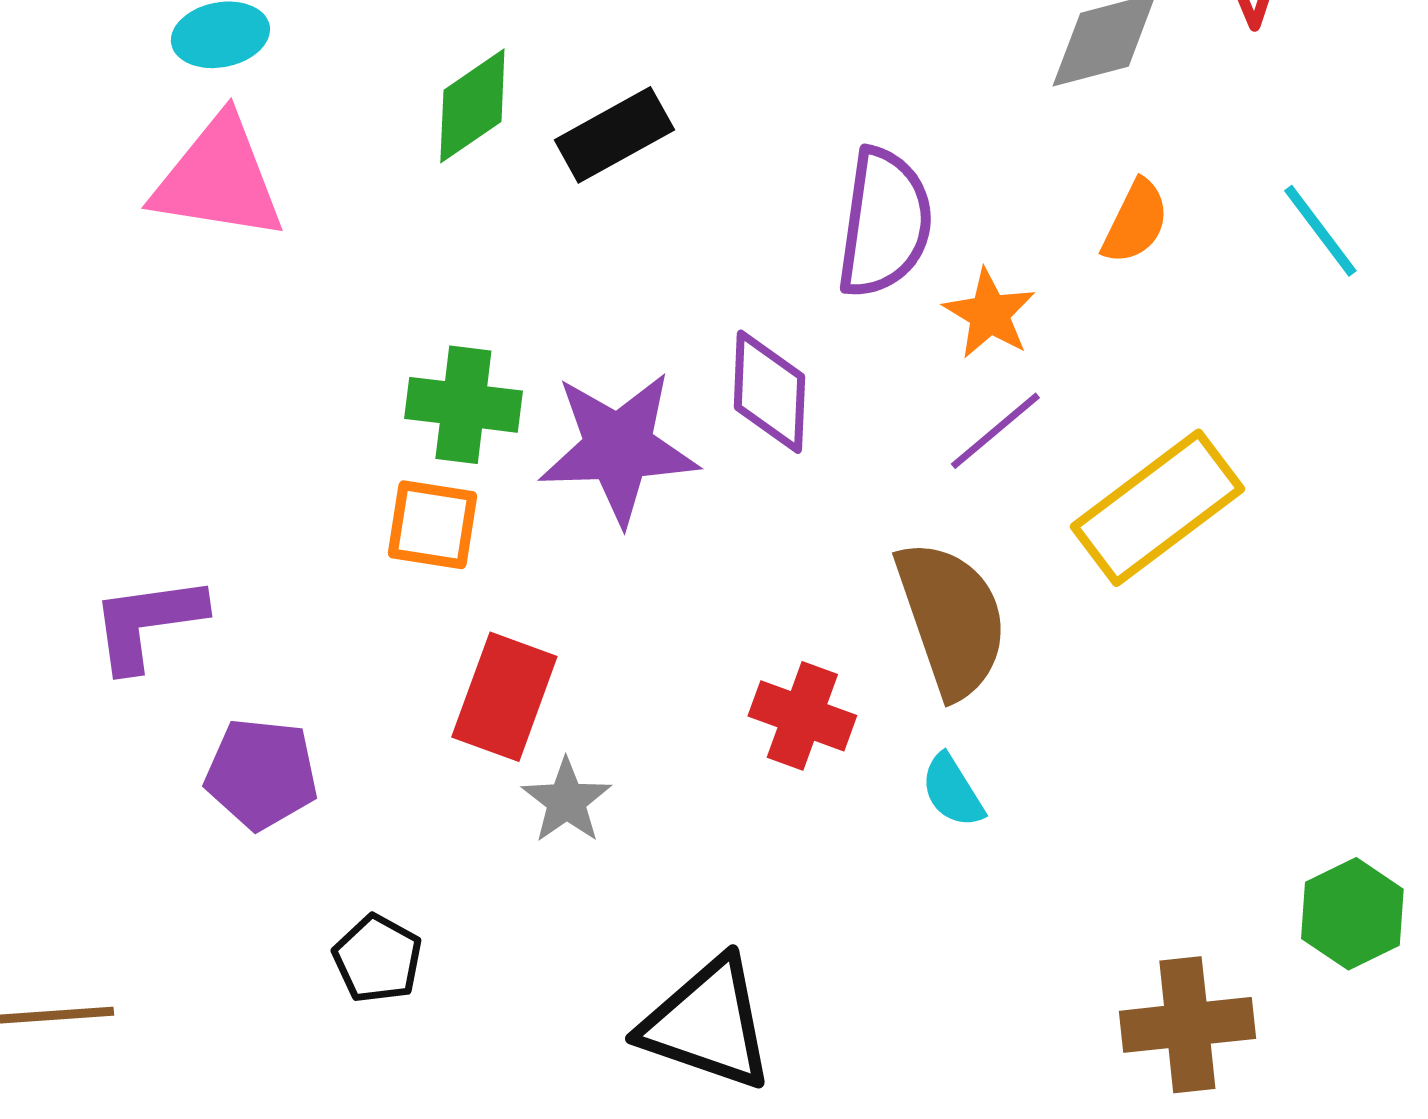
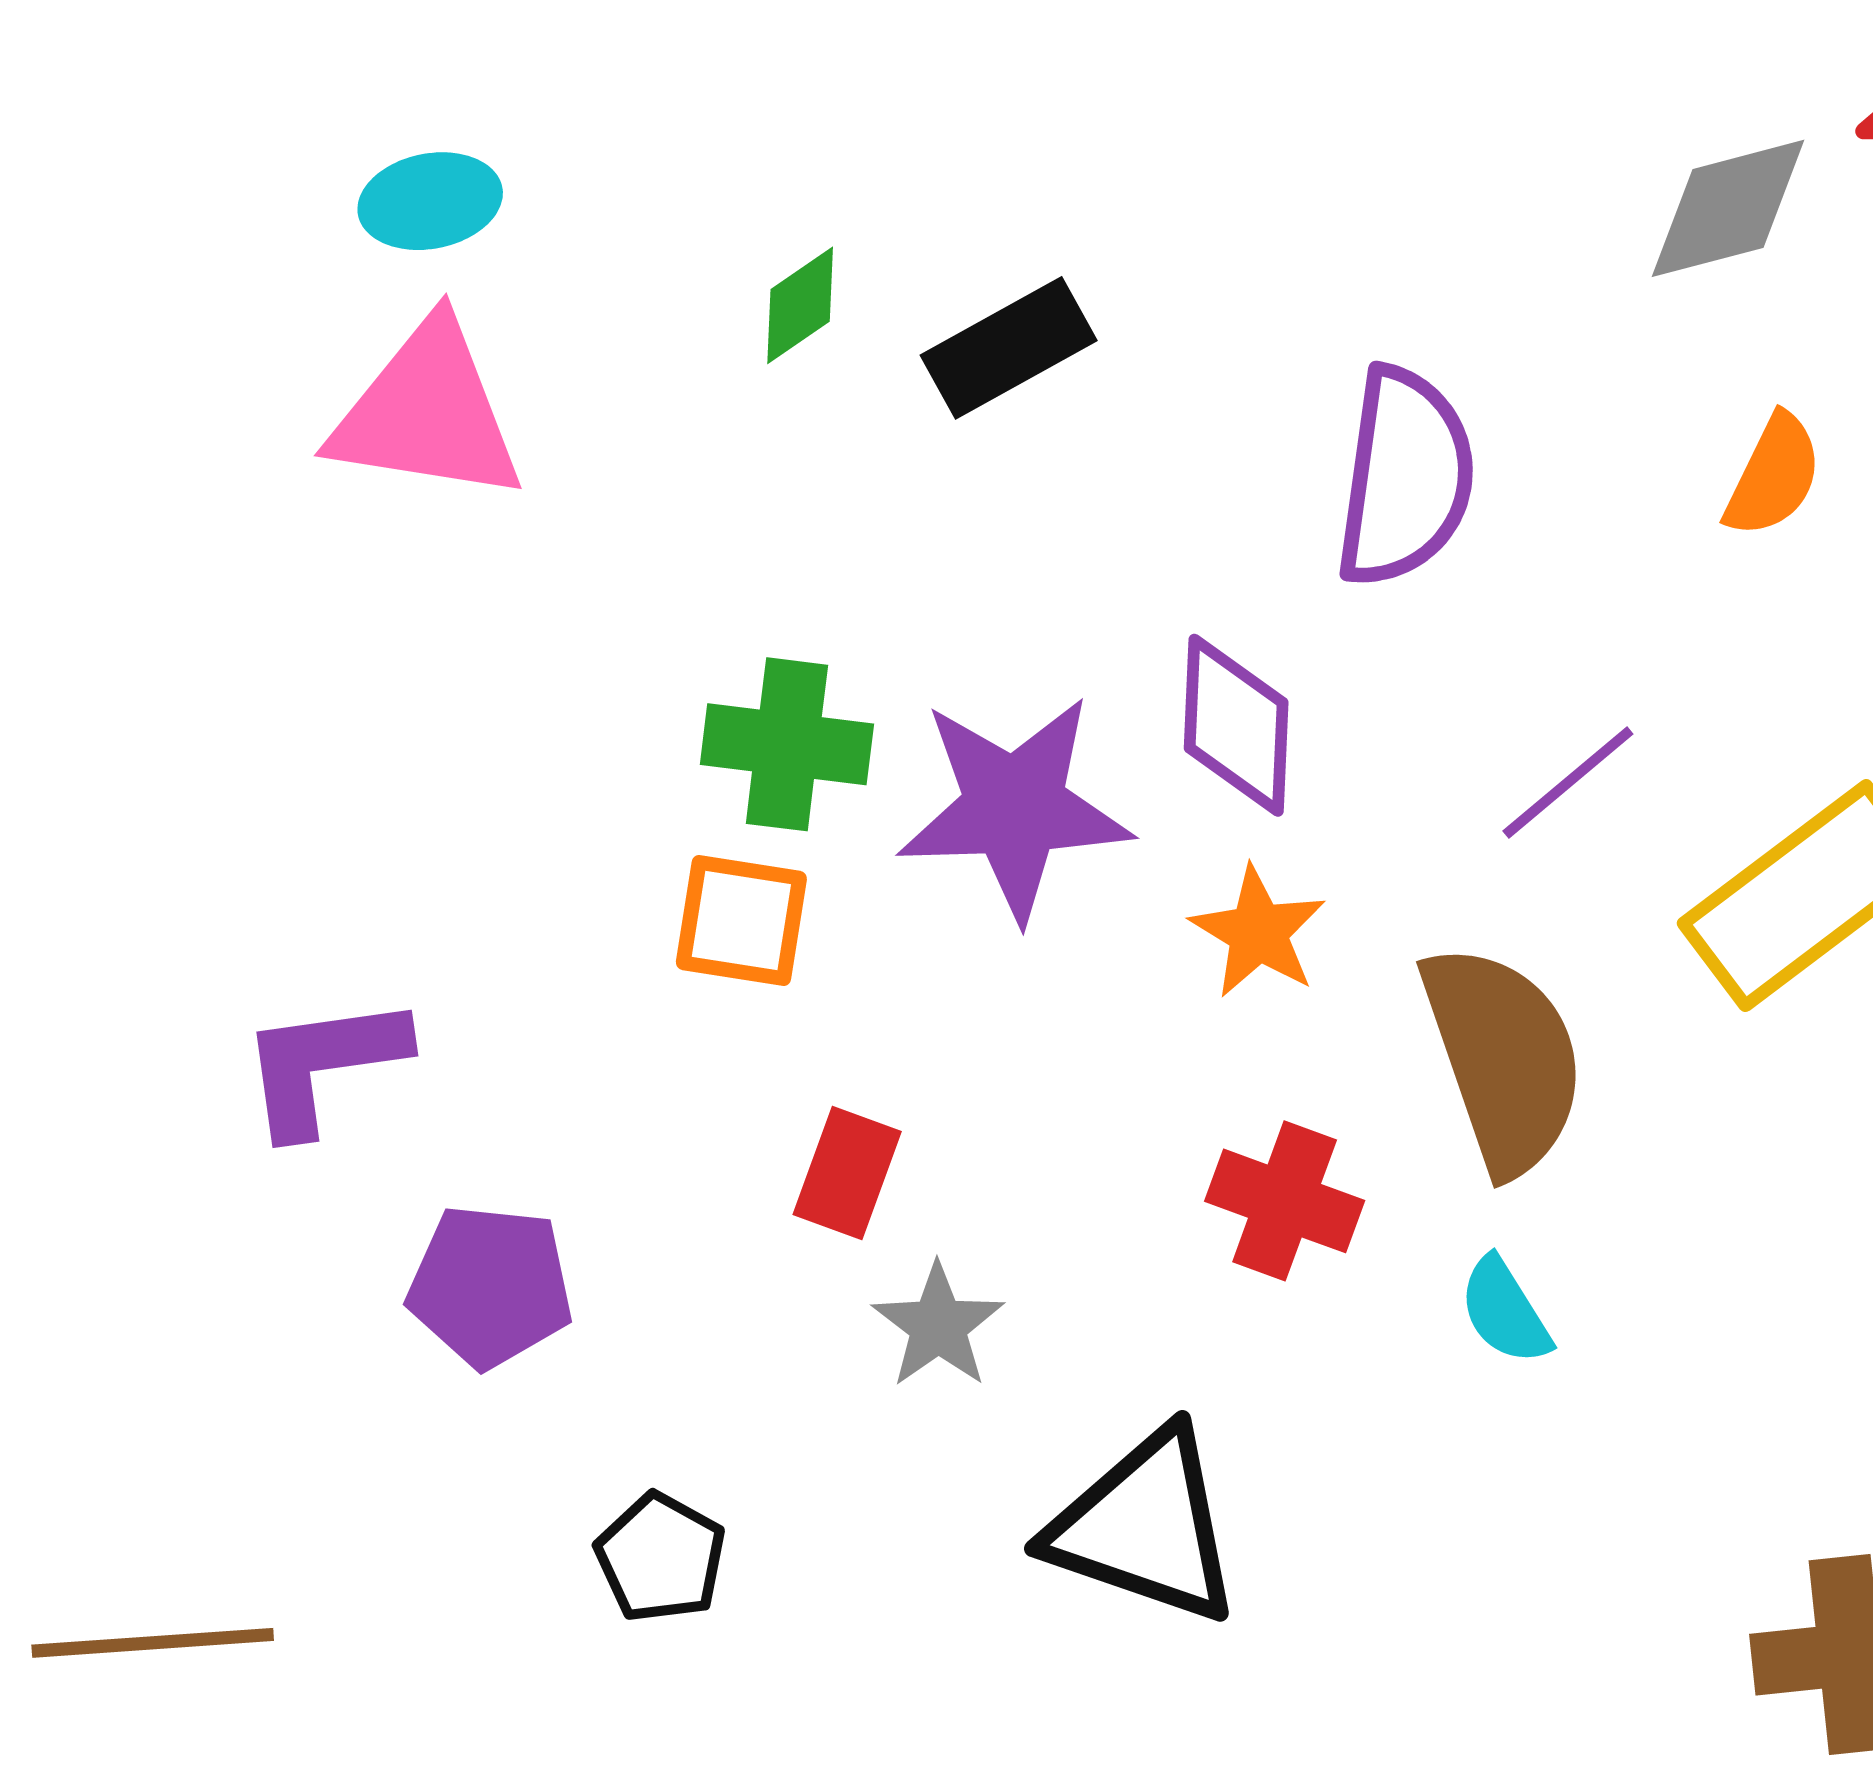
green diamond: (472, 106) -> (800, 305), size x0.7
orange star: (989, 314) -> (1258, 932), moved
red rectangle: (504, 697) -> (847, 1173), size x0.7
black triangle: (707, 1024) -> (1145, 1527), moved

